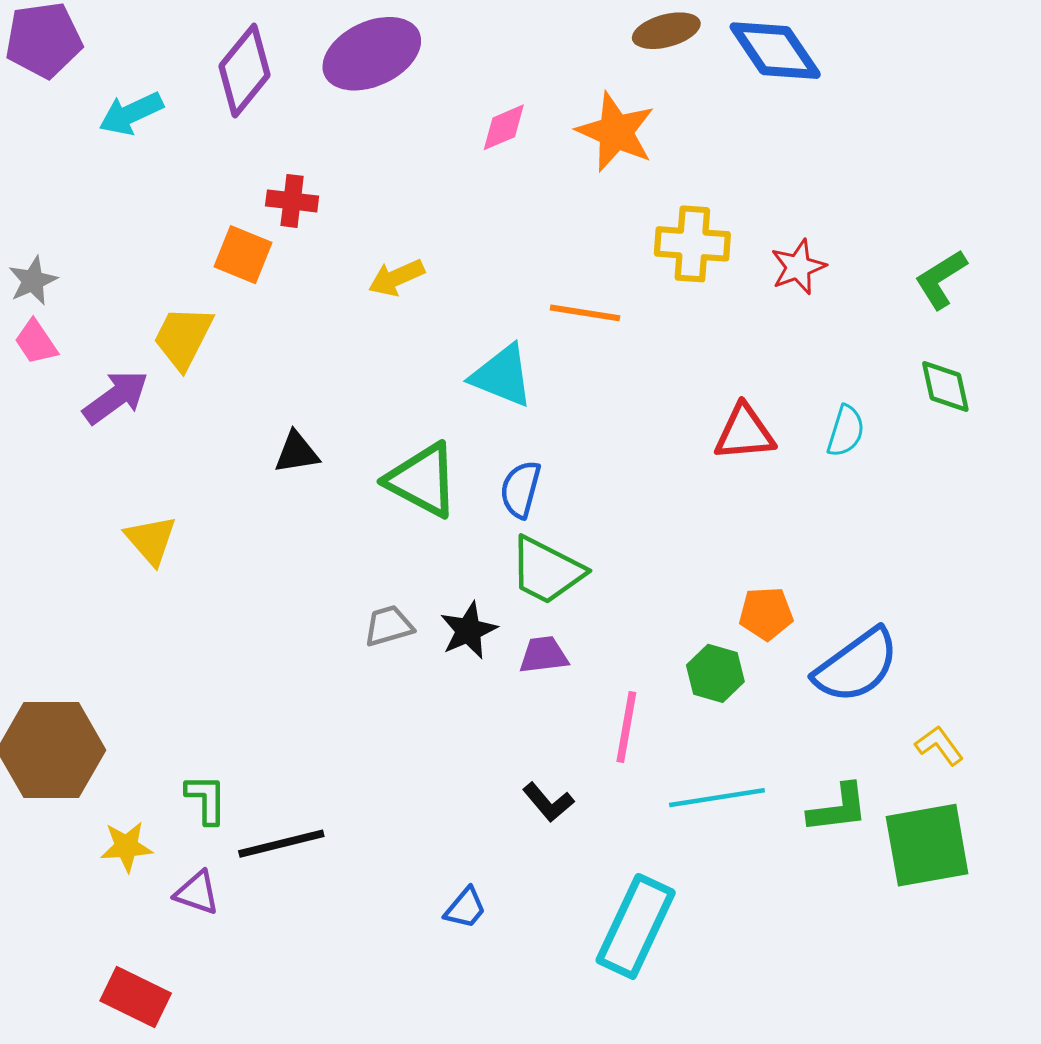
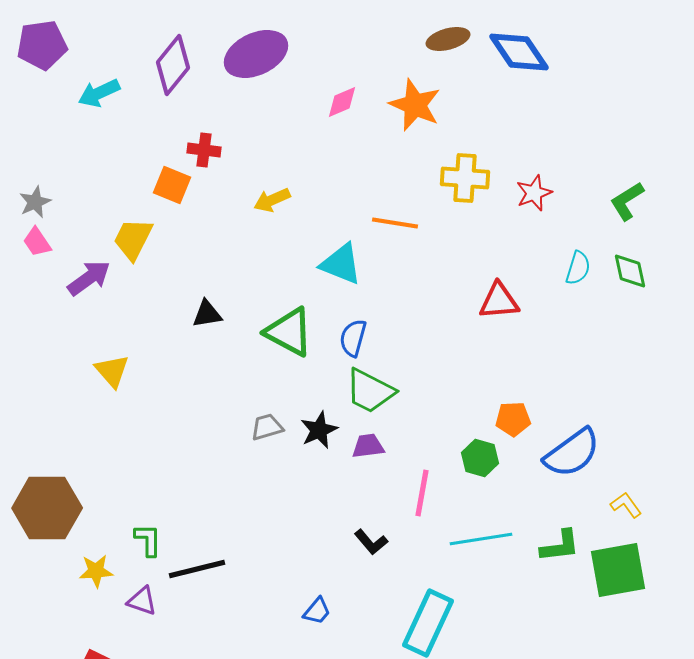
cyan semicircle: (846, 431) -> (578, 268), moved

